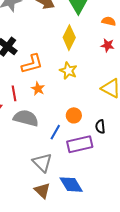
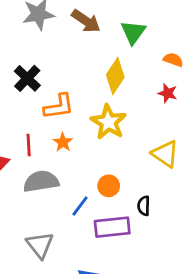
yellow star: (68, 71) -> (108, 122), size x1.4
gray semicircle: (26, 118) -> (41, 181), turned -30
gray triangle: (42, 163) -> (40, 245), moved

